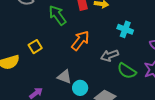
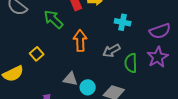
orange arrow: (80, 40) -> (80, 41), turned -30
green semicircle: (127, 71) -> (131, 63), turned 66

